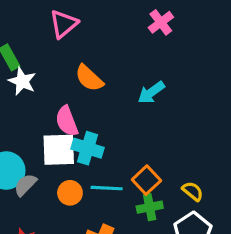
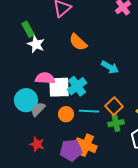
cyan arrow: (151, 92) -> (110, 67), moved, turned -114
pink semicircle: (67, 121) -> (45, 78), moved, turned 114
cyan cross: (88, 148) -> (77, 86), turned 36

